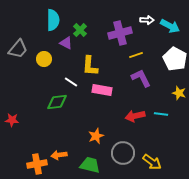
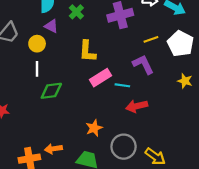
purple triangle: (66, 43) -> (51, 26), moved
yellow line: (136, 55) -> (151, 39), moved
white line: (71, 82) -> (37, 69), moved, turned 56
pink rectangle: (102, 90) -> (101, 78), turned -42
cyan line: (161, 114) -> (122, 85), moved

